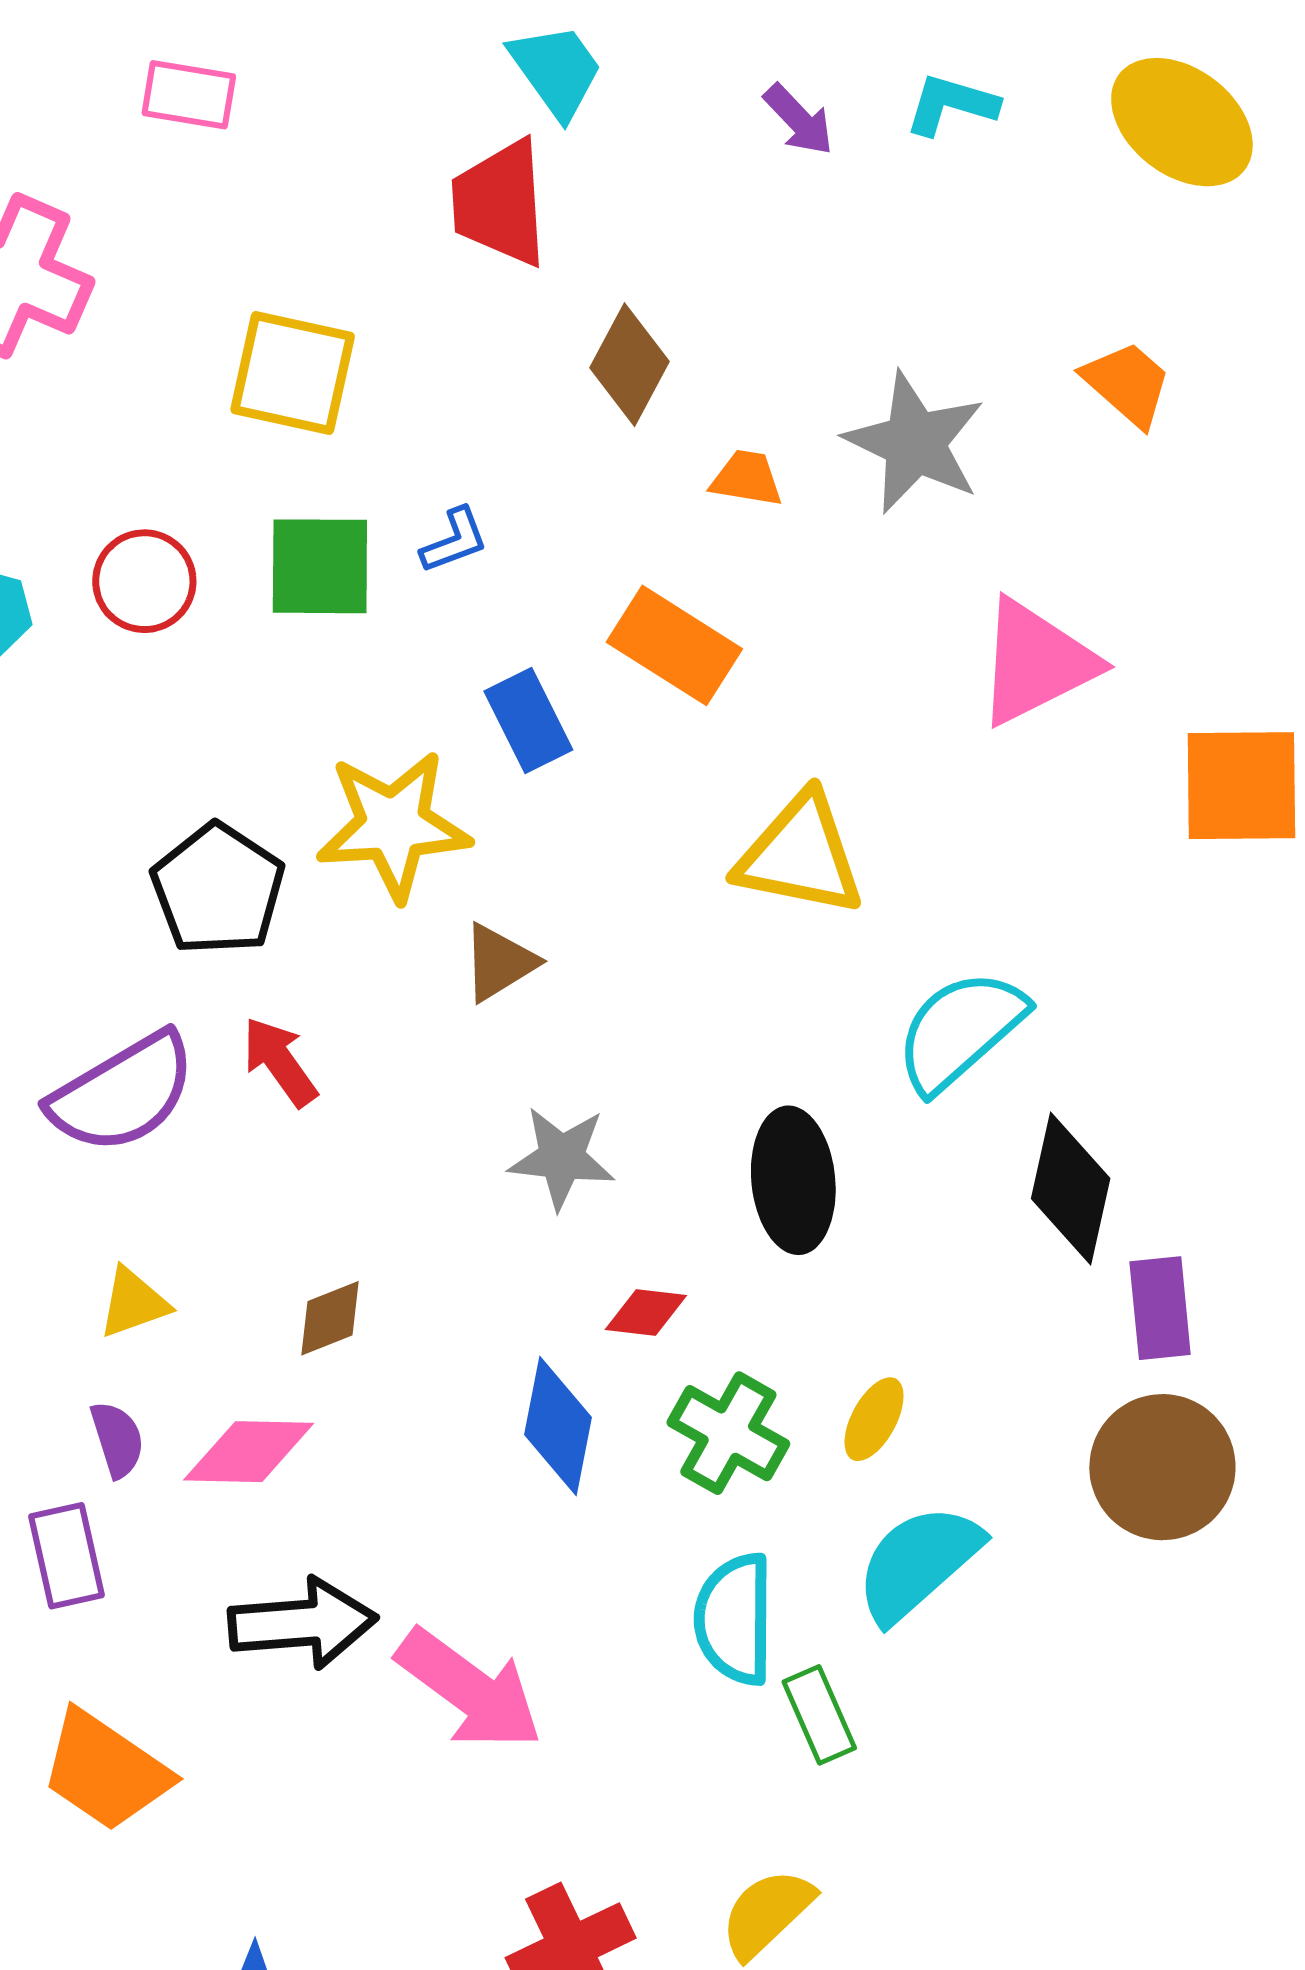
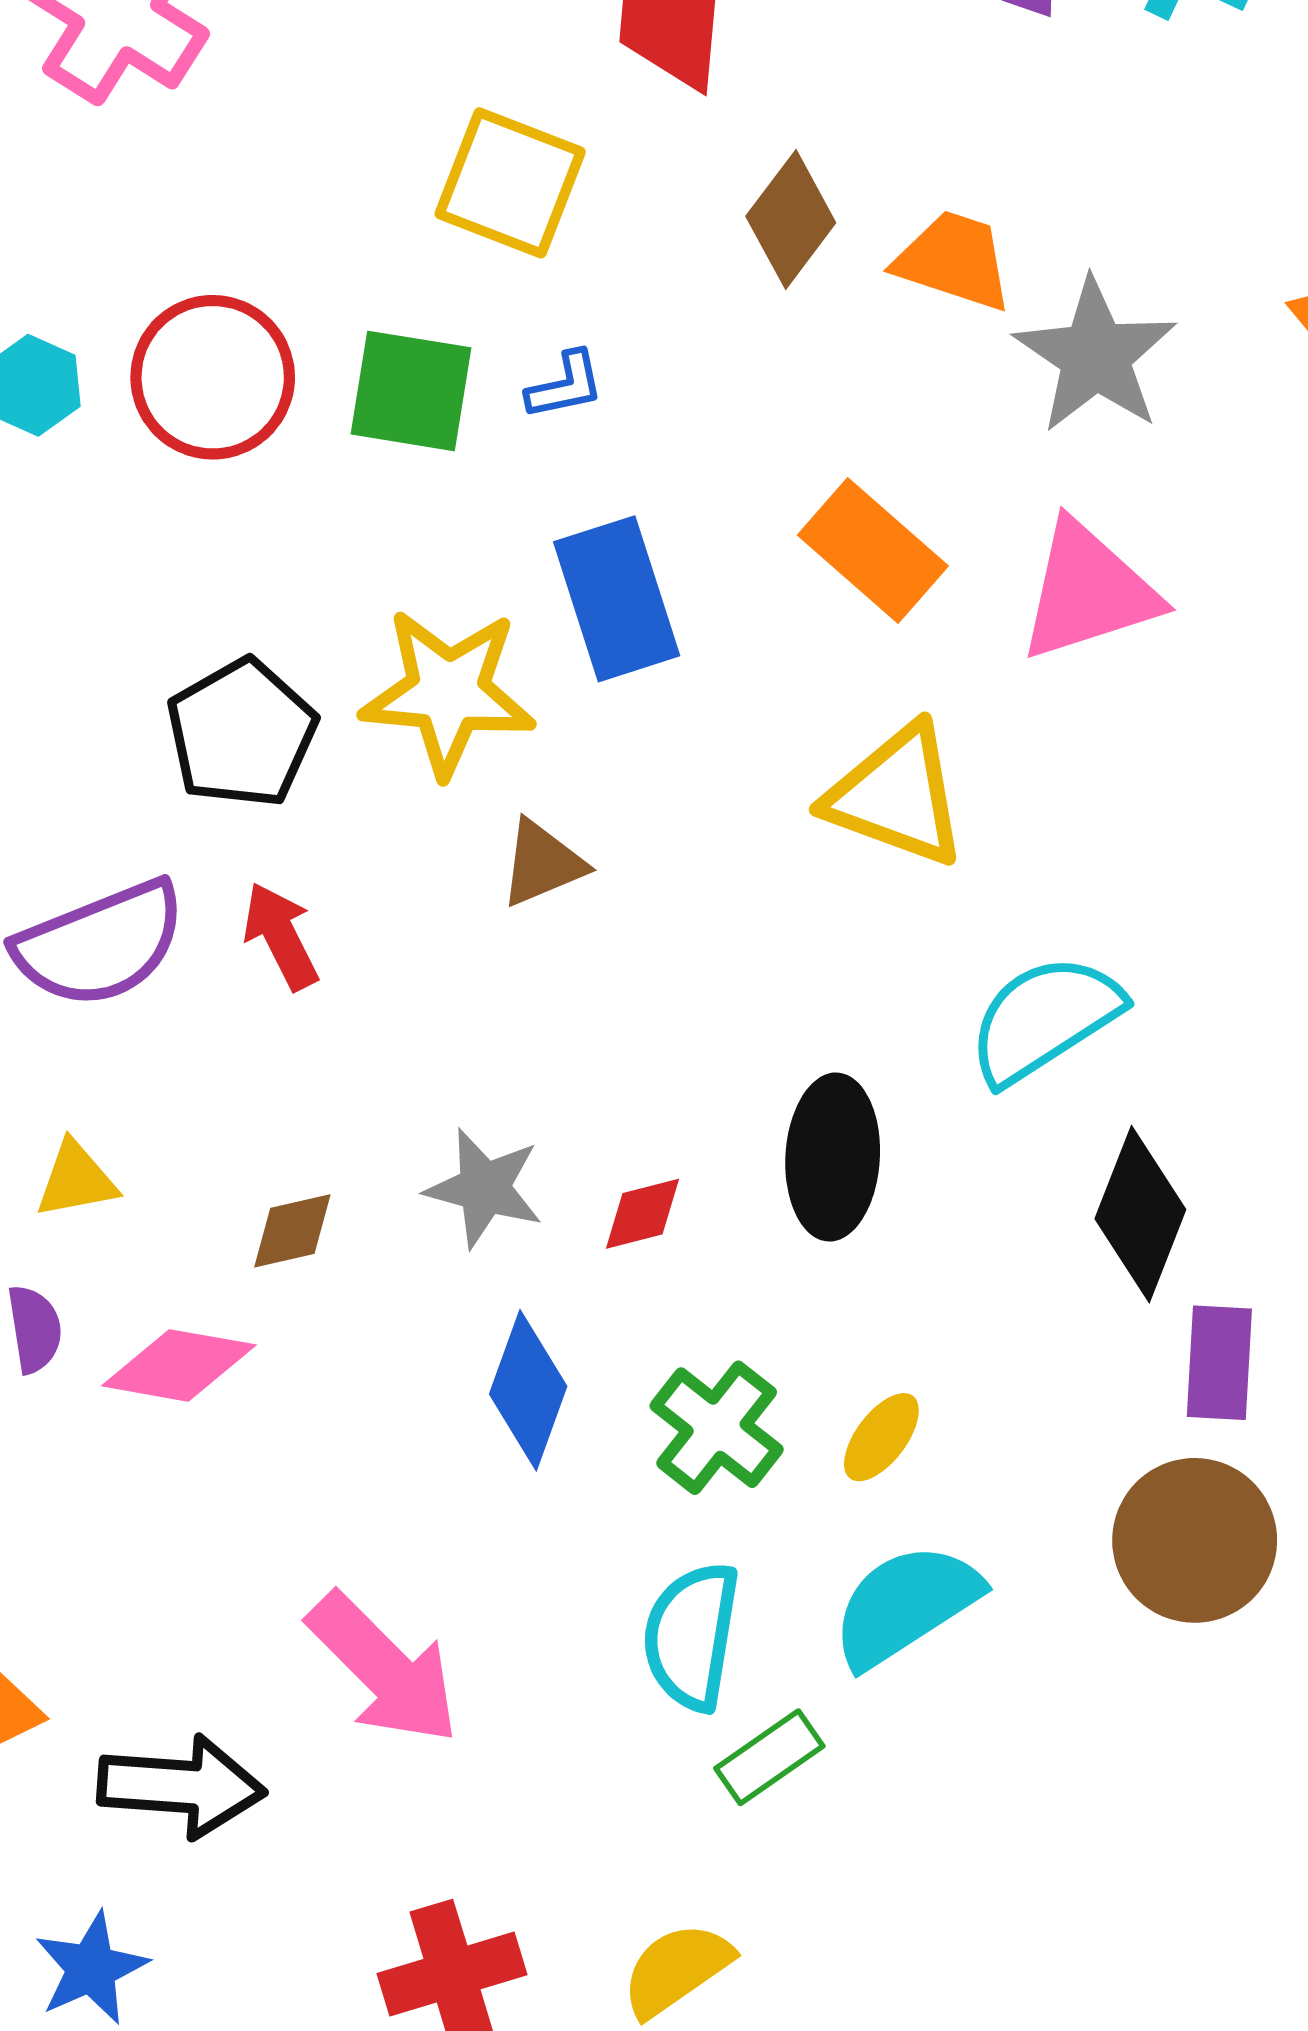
yellow square: (293, 373) -> (510, 183), moved
orange trapezoid: (747, 478) -> (954, 261), moved, size x1.5
red circle: (144, 581) -> (213, 377), size x1.4
orange rectangle: (674, 645) -> (873, 550), moved
pink triangle: (1036, 662) -> (1088, 591), moved
blue rectangle: (528, 721) -> (617, 599), size x1.4
gray star: (562, 1158) -> (484, 1188), moved
red diamond: (646, 1312) -> (642, 1214), moved, turned -30
black arrow: (302, 1623) -> (181, 1786), moved
green rectangle: (819, 1715) -> (769, 1757), turned 70

